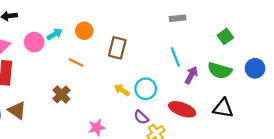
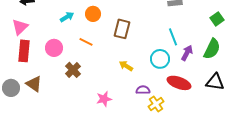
pink circle: (34, 42) -> (54, 48), moved
green semicircle: (220, 71) -> (212, 49), turned -80
cyan circle: (146, 89) -> (160, 59), moved
purple semicircle: (141, 117) -> (143, 90), turned 136

